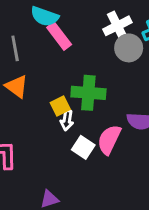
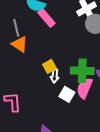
orange triangle: (17, 86) -> (20, 44), moved
green cross: (88, 93) -> (82, 71), moved

